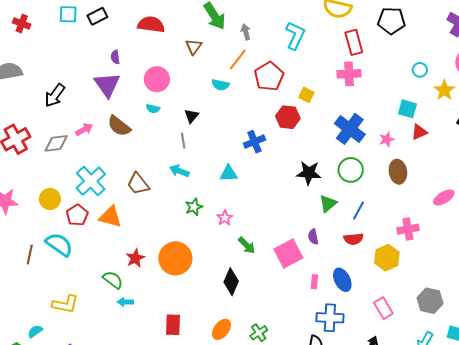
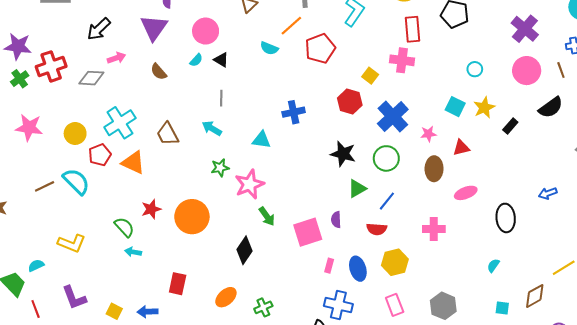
yellow star: (444, 90) -> (484, 108), moved
yellow square: (306, 95) -> (370, 76), moved
cyan semicircle: (153, 109) -> (196, 60), turned -72
black triangle: (192, 116) -> (221, 60), moved, turned -49
red hexagon: (288, 117) -> (350, 102), moved
brown semicircle: (119, 126) -> (159, 72), size x0.7
pink arrow: (84, 129) -> (116, 58), moved
red triangle: (419, 132) -> (461, 148), moved
pink ellipse: (444, 198) -> (466, 193), moved
pink star: (225, 218) -> (249, 184), size x1.8
brown line: (30, 255) -> (45, 186), turned 42
yellow hexagon: (387, 258) -> (395, 262), moved

